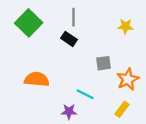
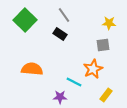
gray line: (74, 17) -> (64, 15), turned -35
gray square: (104, 63) -> (103, 45), moved
orange star: (128, 79) -> (93, 69), moved

